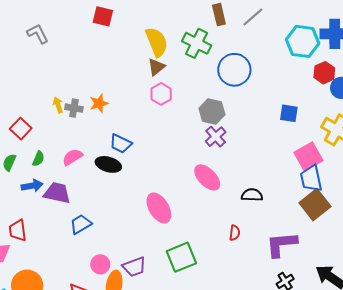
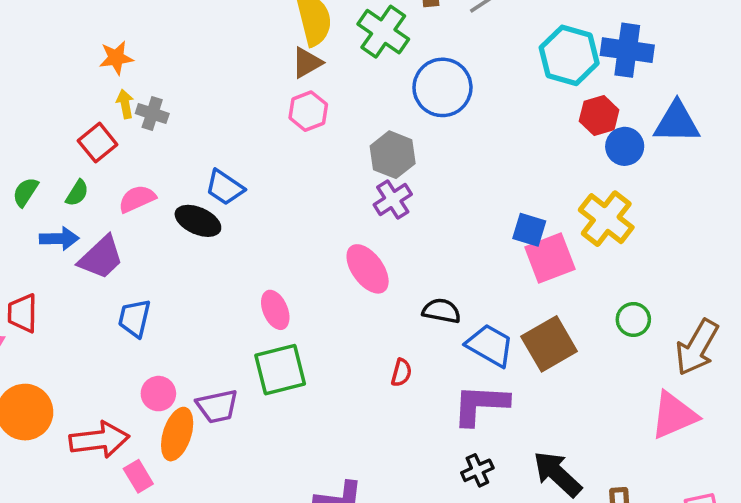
orange star: (99, 103) -> (116, 58), moved
blue square: (289, 113) -> (529, 230), moved
red square: (21, 129) -> (98, 143), moved
blue trapezoid: (311, 179) -> (490, 345), moved, turned 124
purple trapezoid: (57, 193) -> (101, 258), turned 116
pink ellipse: (159, 208) -> (275, 310), size x0.7
blue trapezoid: (81, 224) -> (134, 318), turned -55
green square: (181, 257) -> (280, 370), moved

